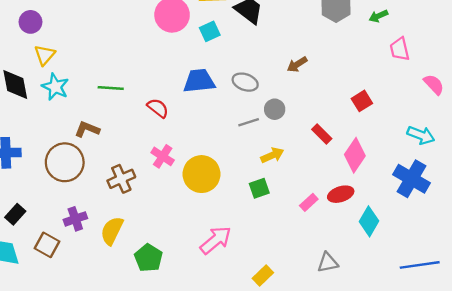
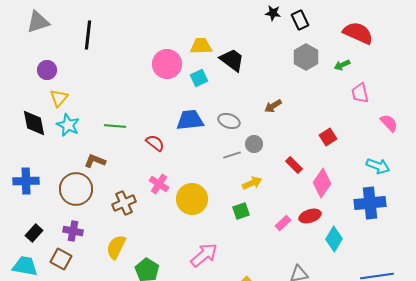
blue cross: (411, 179) -> (370, 203), turned -36
purple cross: (75, 219) -> (73, 231), moved, turned 30

